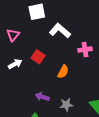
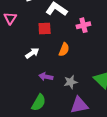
red square: (38, 57) -> (45, 29), moved, turned -32
white arrow: (15, 64) -> (32, 53), moved

